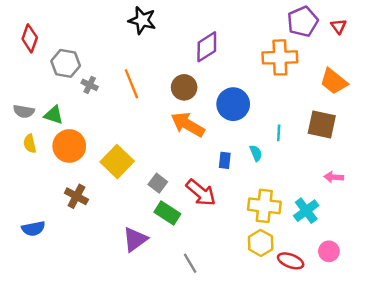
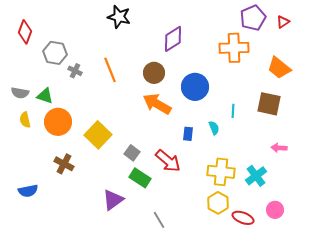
red triangle: (338, 26) -> (283, 22), turned 32

